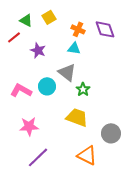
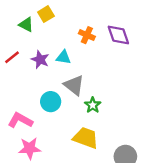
yellow square: (49, 17) -> (46, 14), moved
red line: (14, 37) -> (12, 57), moved
cyan triangle: (74, 48) -> (63, 57), moved
pink L-shape: (21, 90) -> (20, 120), moved

